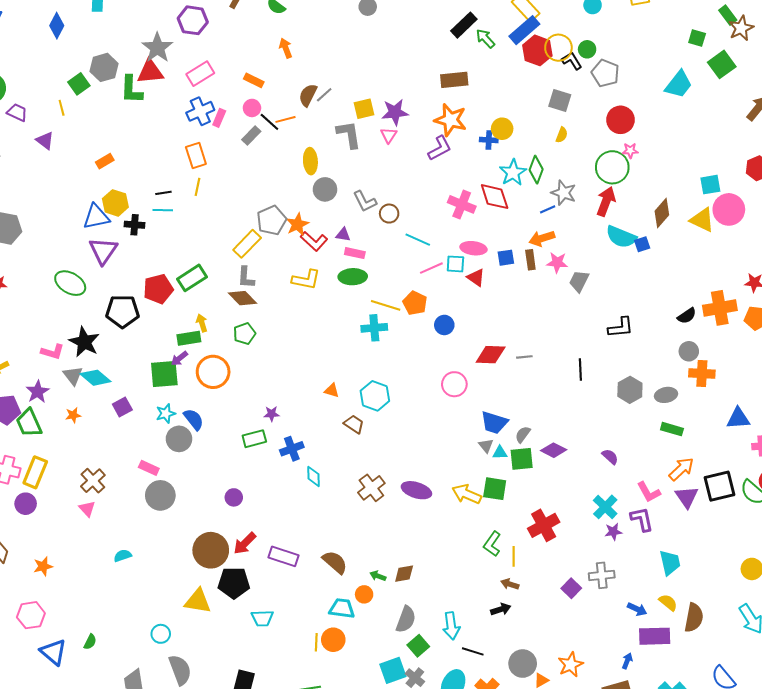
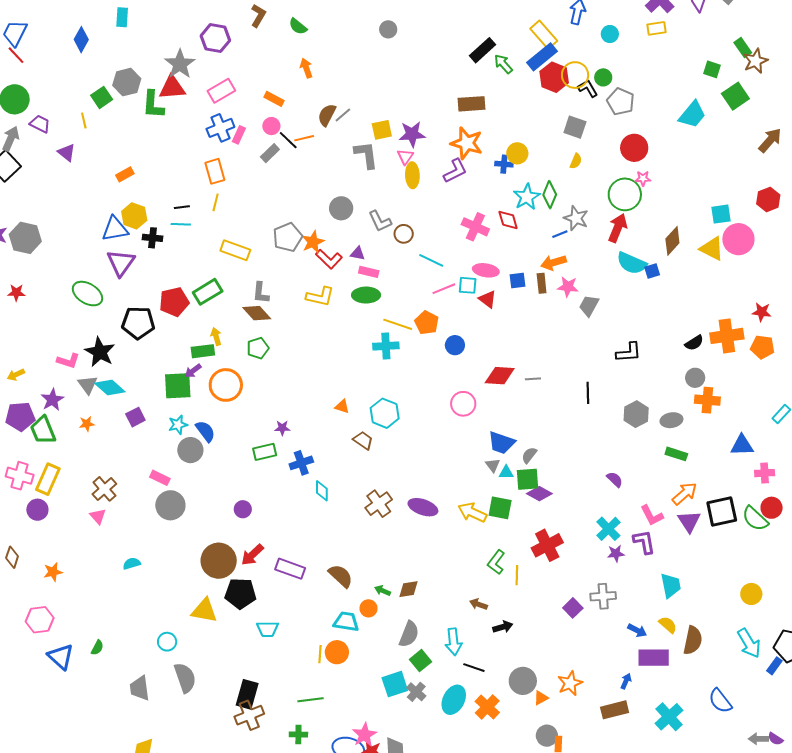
yellow ellipse: (310, 161) -> (412, 175), moved
red diamond: (495, 197) -> (508, 220), size x0.7
yellow rectangle: (247, 244) -> (235, 250), moved, turned 64
purple diamond: (554, 450) -> (539, 494), moved
brown arrow: (510, 584) -> (478, 604), moved

